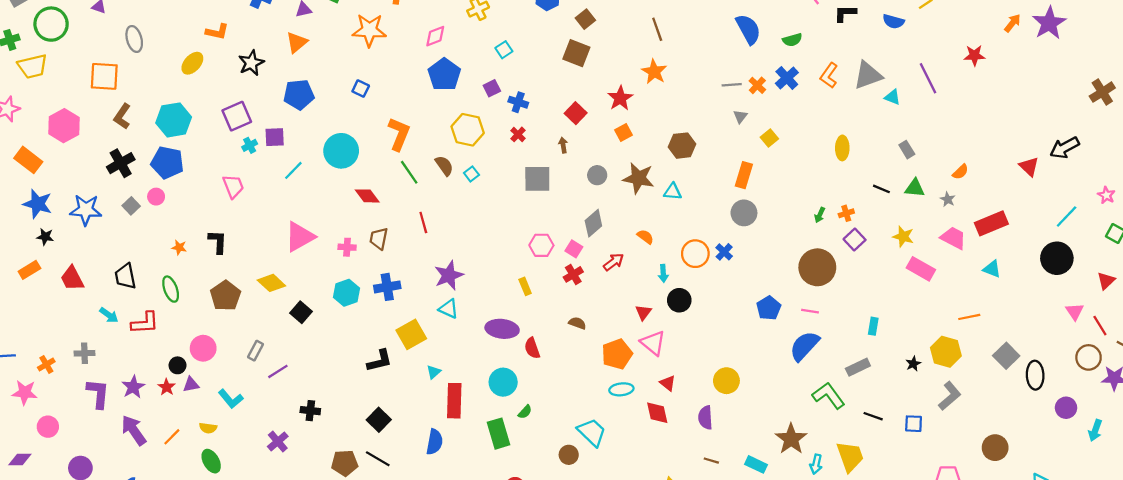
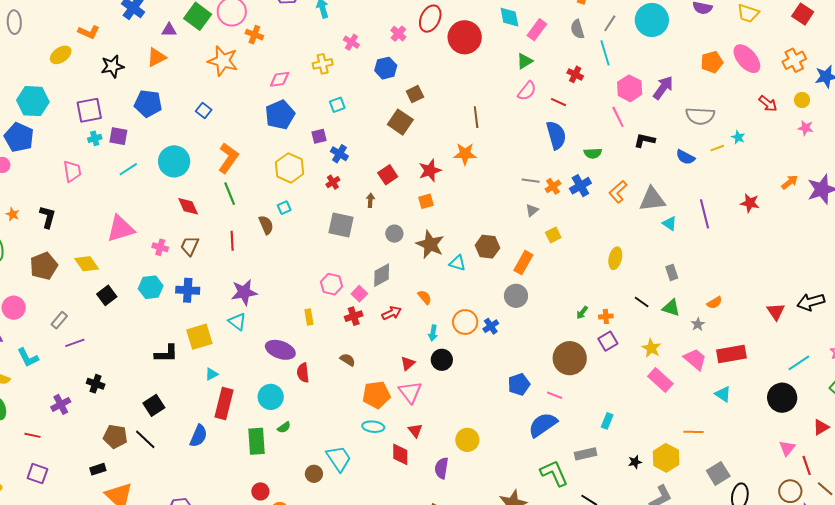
orange star: (654, 72) -> (465, 154), turned 30
brown hexagon: (682, 146) -> (487, 247), moved
brown semicircle: (444, 166) -> (266, 225), moved

